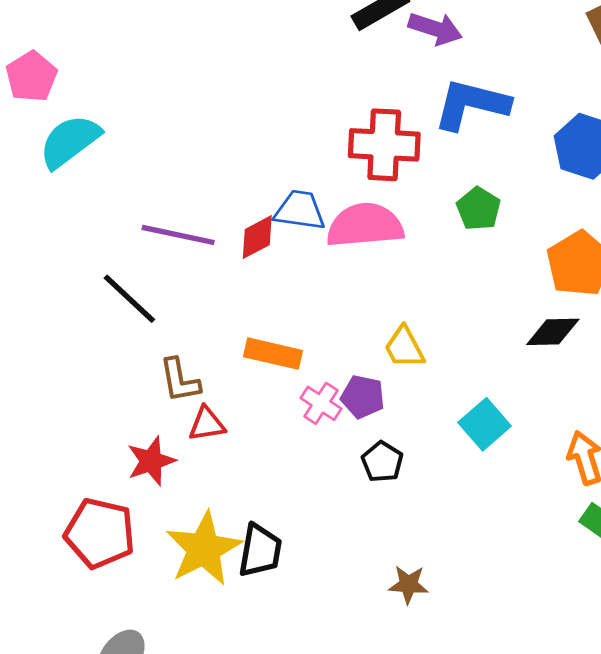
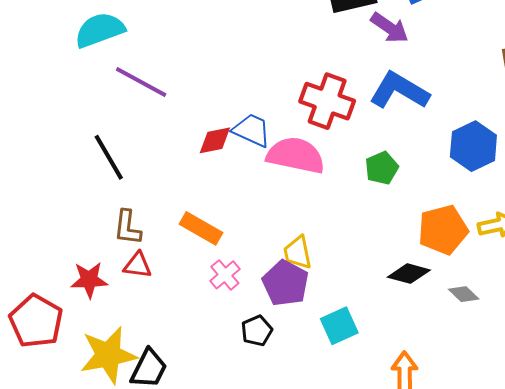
purple line: (178, 235) -> (141, 82), moved
purple pentagon: (363, 397) -> (285, 283), moved, size x1.4

